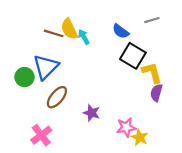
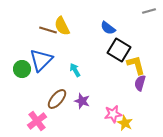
gray line: (152, 20) -> (149, 11), moved
cyan arrow: (84, 37) -> (75, 70), moved
brown ellipse: (57, 97) -> (57, 99), moved

